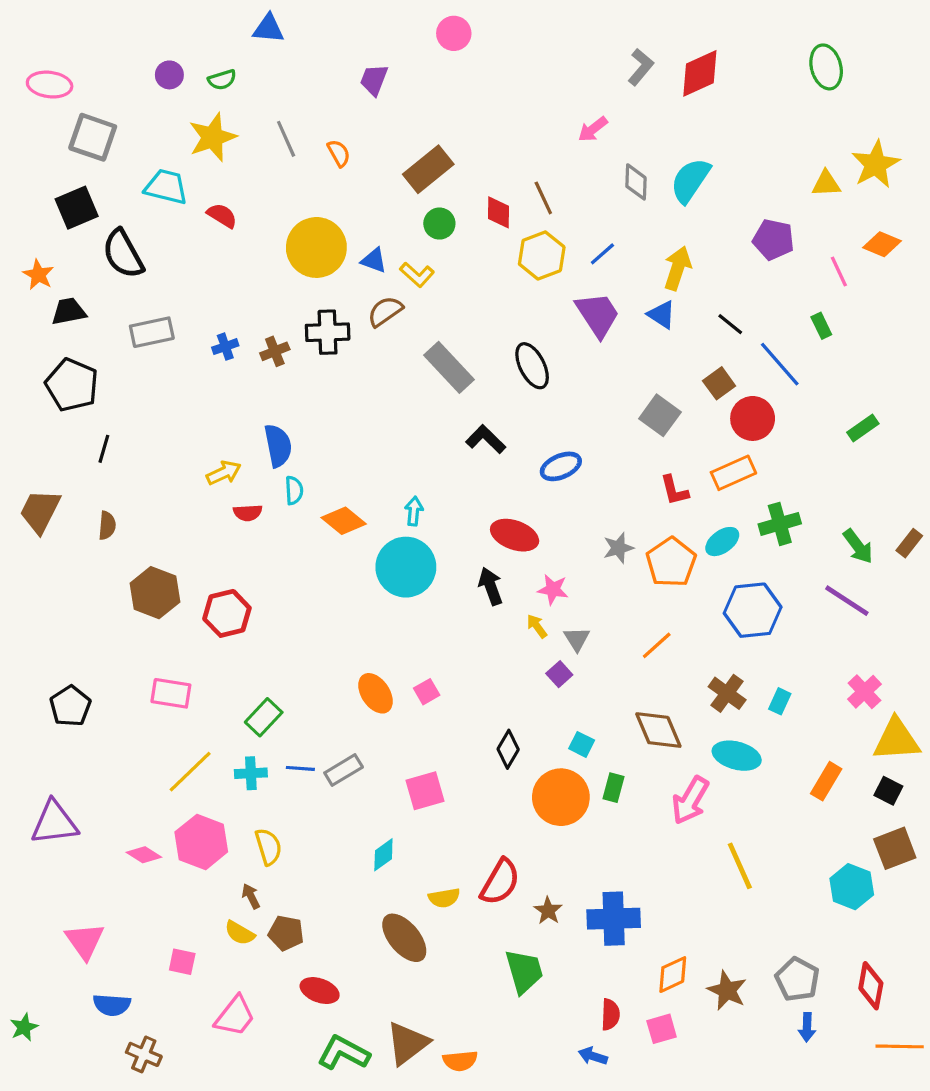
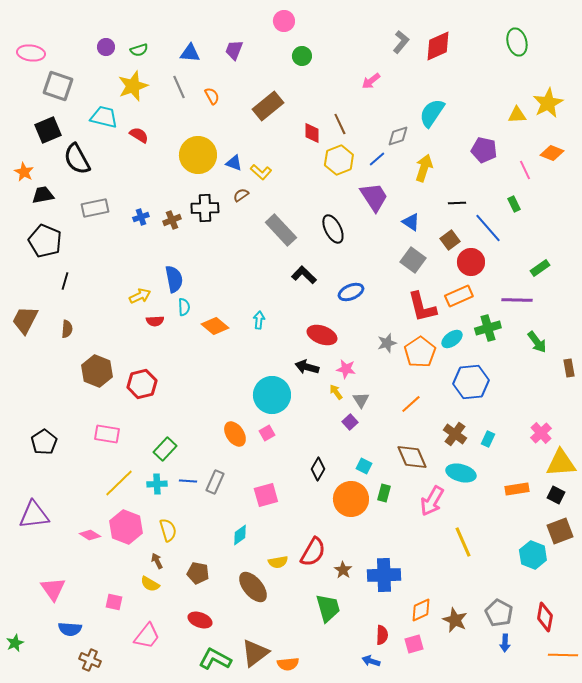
blue triangle: (268, 29) -> (190, 53), moved
gray diamond: (636, 182) -> (398, 136), moved, turned 70
green circle: (439, 224) -> (302, 56), moved
brown semicircle: (385, 311) -> (241, 195), size x0.7
blue triangle: (662, 315) -> (411, 222), moved
black line: (730, 324) -> (457, 203), turned -42
red L-shape: (674, 490) -> (422, 307), size x1.6
brown rectangle: (909, 543) -> (569, 368), moved, turned -48
cyan circle: (406, 567) -> (272, 395), moved
black arrow: (491, 586) -> (307, 367), turned -55
purple line: (847, 601) -> (517, 300), moved, turned -32
gray rectangle: (344, 770) -> (215, 482), turned -35
orange rectangle: (826, 781) -> (517, 489), turned 50
brown pentagon: (286, 933) -> (198, 573), moved

